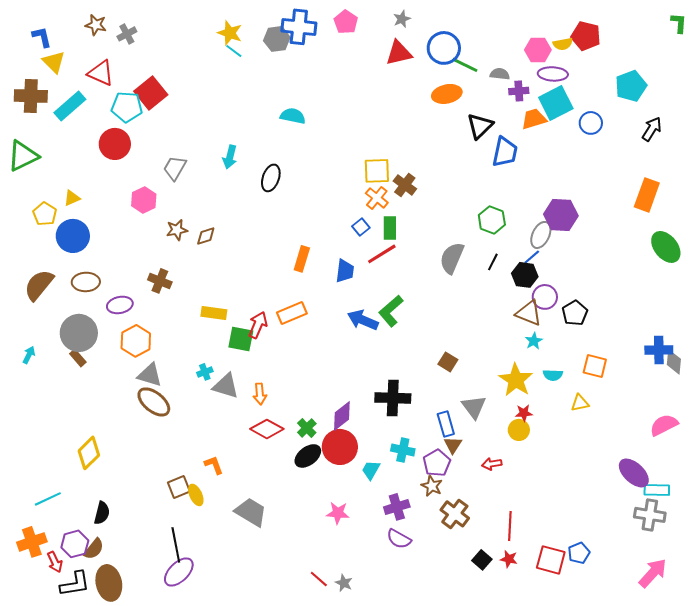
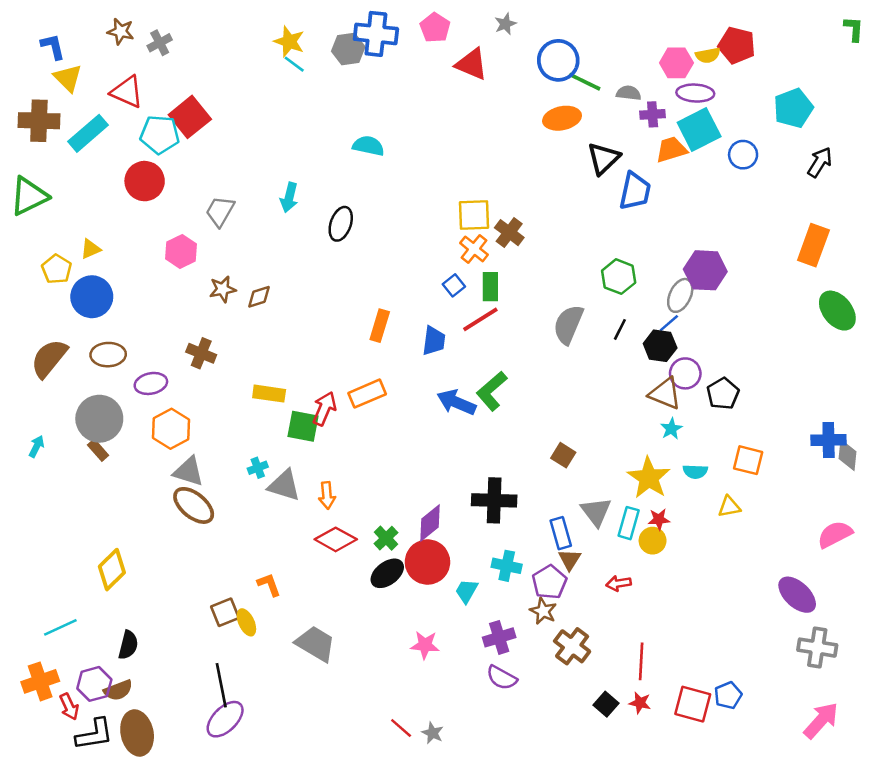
red triangle: (399, 53) -> (471, 64), moved, turned 36
cyan rectangle: (657, 490) -> (629, 523), moved, turned -75
brown semicircle: (94, 549) -> (118, 690), turned 30

